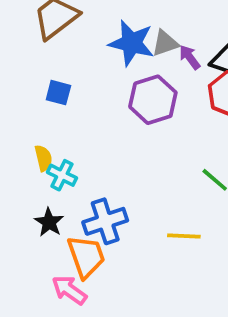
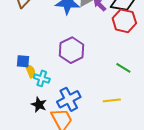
blue square: (58, 93) -> (23, 61), moved
purple hexagon: (153, 100) -> (72, 50), moved

